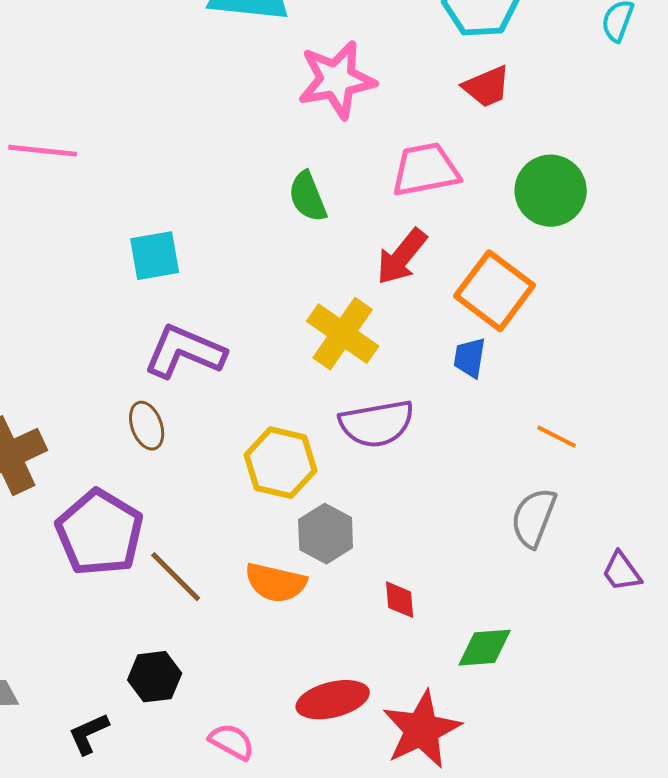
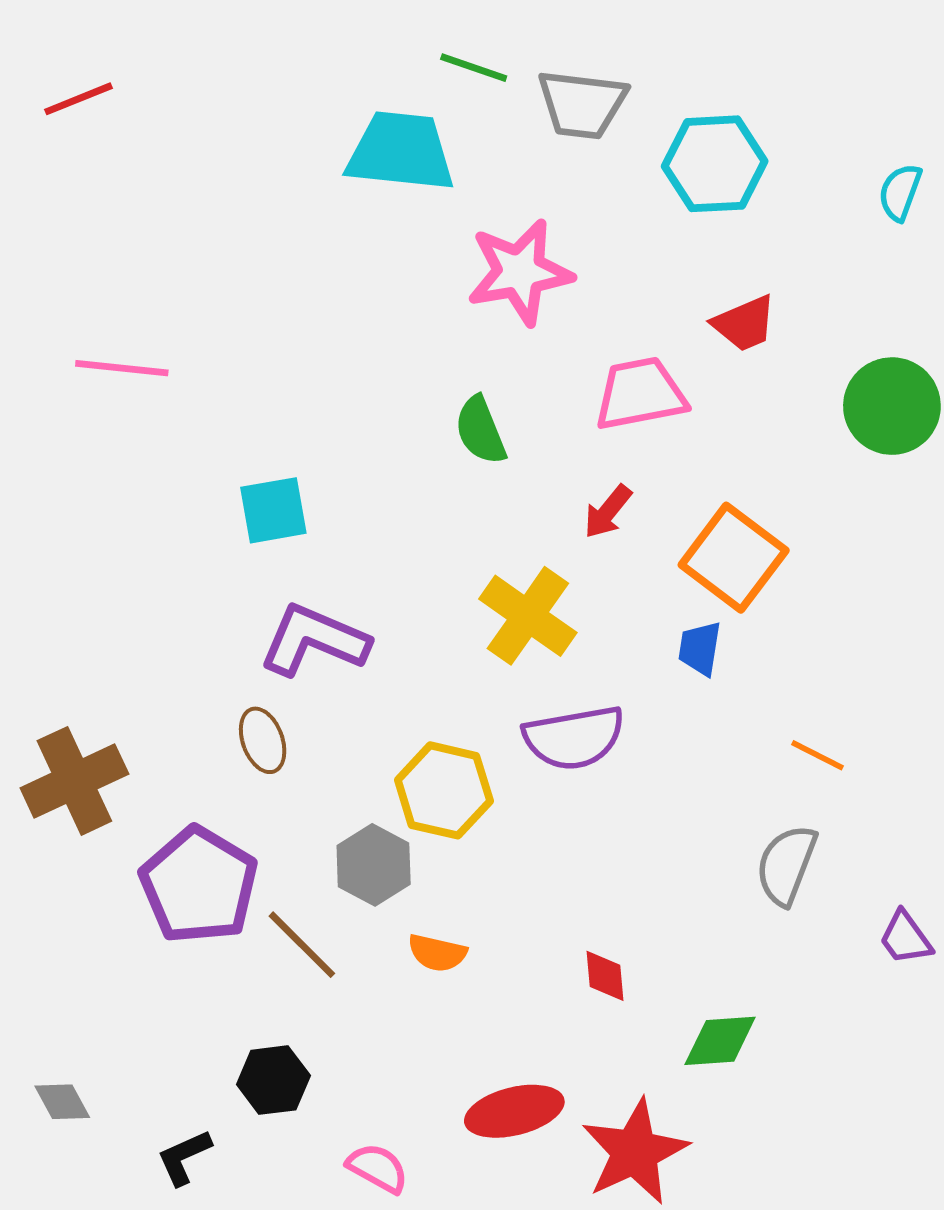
red trapezoid: (487, 87) -> (744, 323), moved
green circle: (551, 191) -> (892, 406), moved
red arrow: (402, 257) -> (608, 512), size x0.7
gray hexagon: (326, 534) -> (374, 865), moved
orange semicircle: (276, 583) -> (437, 953), size x0.7

